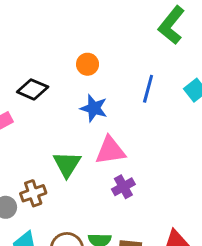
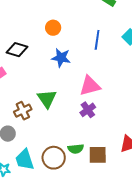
pink triangle: (110, 151) -> (90, 86), moved
brown cross: (33, 193) -> (23, 111), moved

